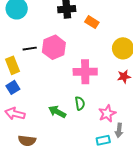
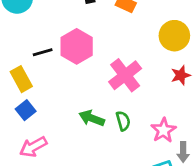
pink cross: (85, 72) -> (125, 75), turned -30
green arrow: (57, 112) -> (92, 118), moved
pink arrow: (15, 114) -> (33, 147), turned -36

